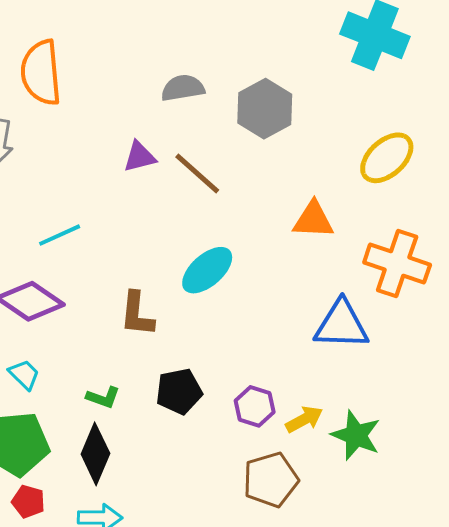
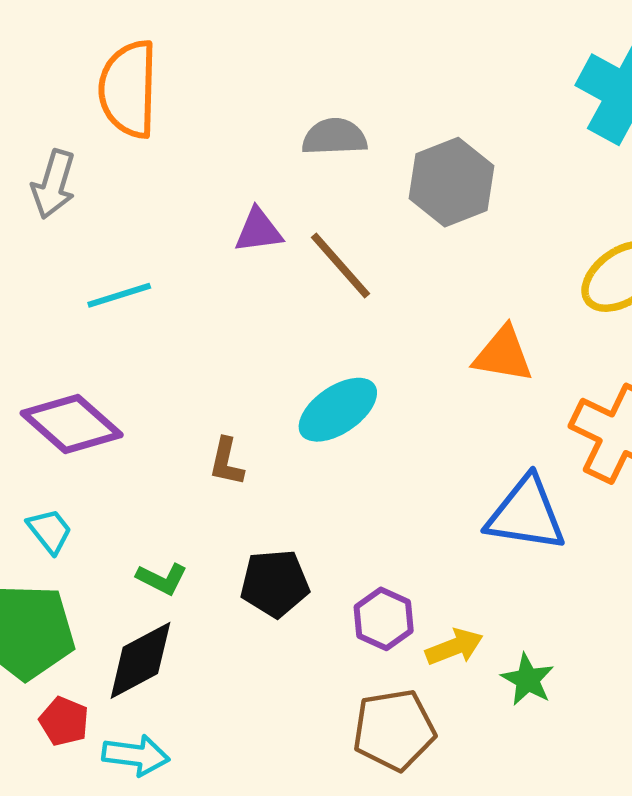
cyan line: (60, 235) -> (119, 295), moved
brown L-shape: (137, 314) -> (226, 462), size x0.7
green star: (356, 435) -> (528, 680), size x0.7
black diamond: (95, 454) -> (140, 660), turned 32
red pentagon: (28, 501) -> (64, 721), moved

